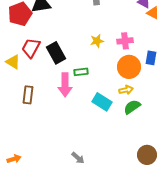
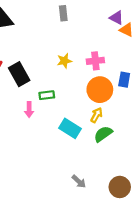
pink arrow: (65, 85) -> (29, 110), size x0.6
yellow arrow: (126, 90) -> (97, 115), turned -48
gray arrow: (78, 158) -> (79, 181), moved

